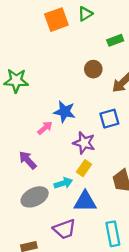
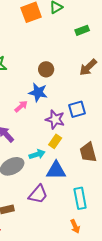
brown circle: (93, 69) -> (46, 69), moved
blue square: (109, 119) -> (77, 109), moved
purple trapezoid: (64, 229) -> (38, 194), turned -30

